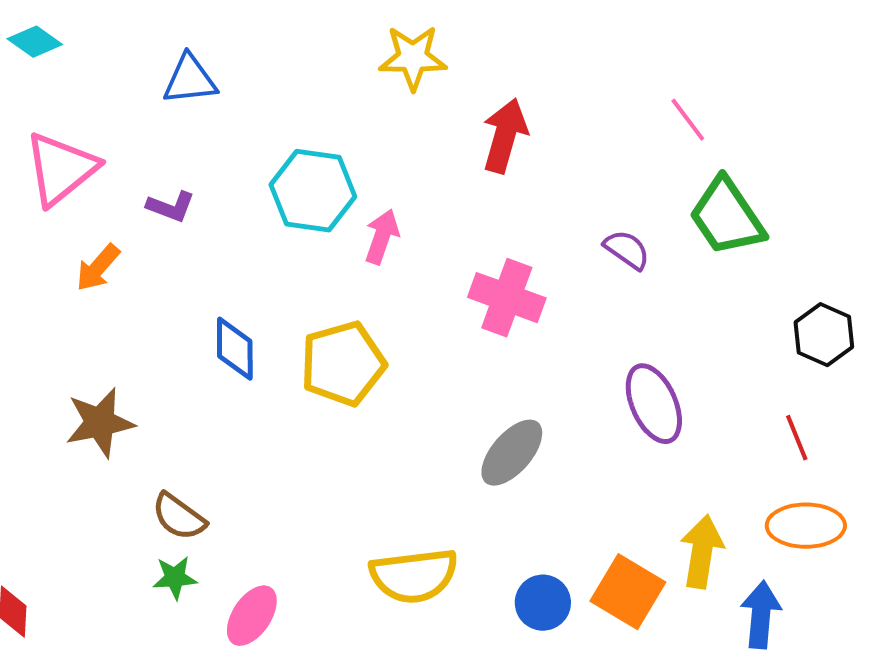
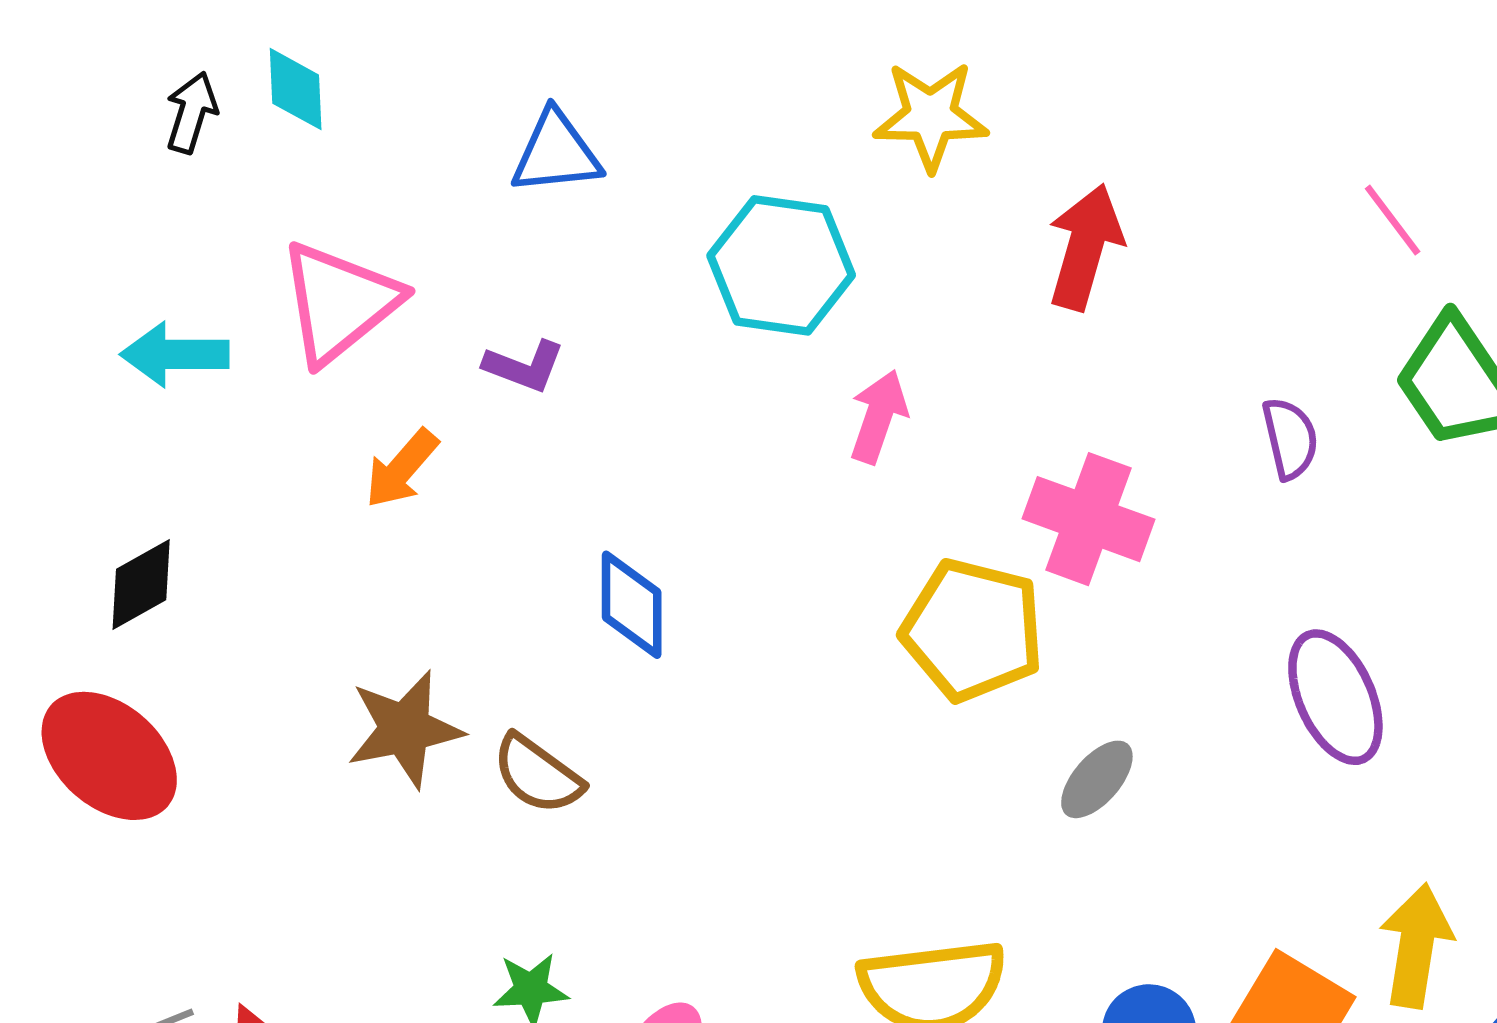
cyan diamond: (35, 42) -> (296, 89), turned 52
cyan hexagon: (313, 191) -> (781, 265), moved
purple semicircle: (627, 250) -> (1290, 438), turned 42
yellow pentagon: (343, 364) -> (973, 630), moved, turned 30
gray ellipse: (512, 453) -> (1097, 779), size x0.7
brown semicircle: (179, 517) -> (538, 774), moved

